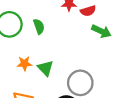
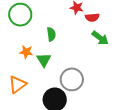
green semicircle: (39, 26) -> (51, 34), moved

